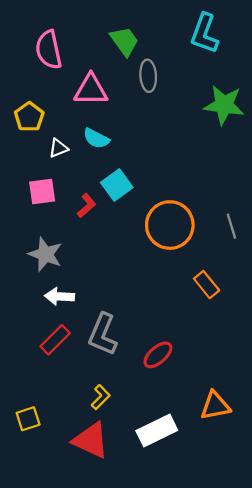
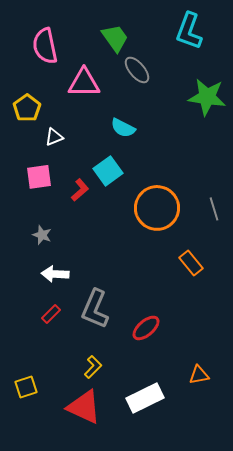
gray ellipse: (148, 76) -> (137, 70), turned -36
cyan semicircle: (96, 138) -> (123, 128), moved
gray star: (45, 254) -> (42, 235), size x0.6
red rectangle: (55, 340) -> (51, 314), size x0.7
orange triangle: (215, 406) -> (199, 375), size x0.7

